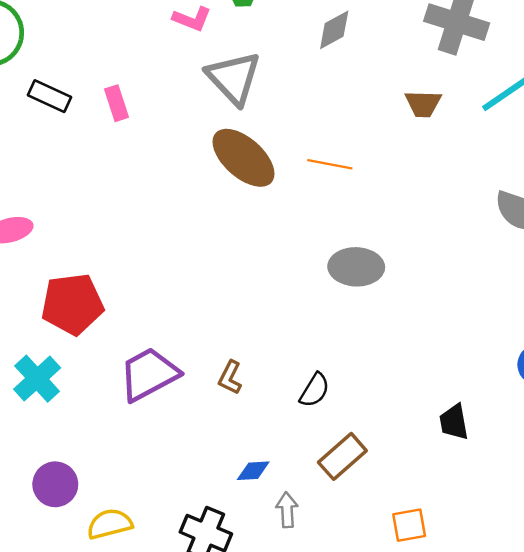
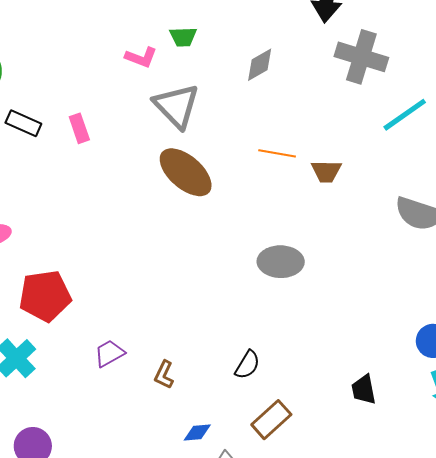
brown trapezoid: (423, 104) -> (326, 171), moved
orange line: (330, 164) -> (277, 153), moved
purple trapezoid: (149, 374) -> (109, 353), size x0.6
brown L-shape: (230, 378) -> (164, 375), moved

